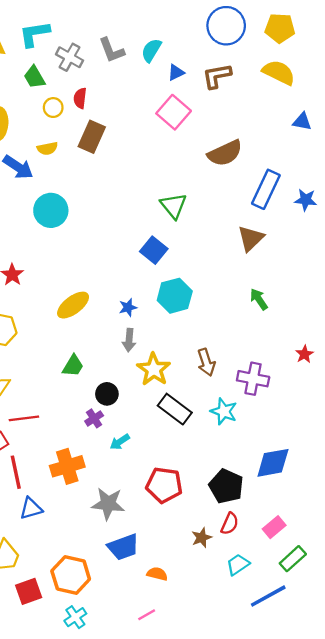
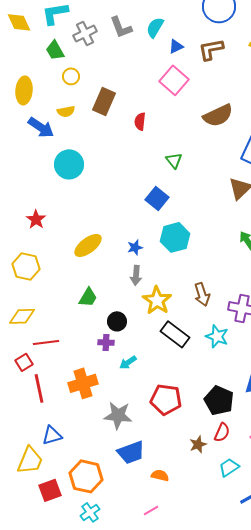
gray cross: (70, 57) -> (85, 33), turned 35
red semicircle: (80, 98) -> (140, 121), moved
green triangle: (174, 206) -> (174, 160), size x0.7
purple cross: (94, 418) -> (106, 342), turned 35
blue triangle: (31, 508) -> (52, 435), moved

